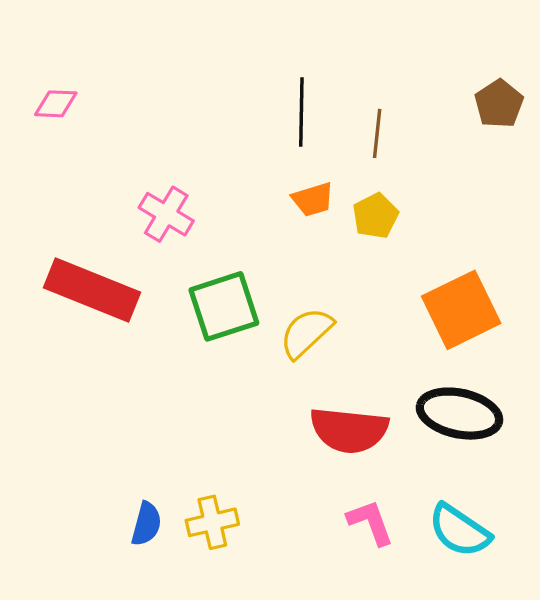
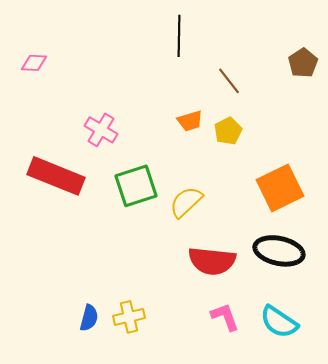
black line: (301, 112) -> (179, 36), moved
brown line: (377, 133) -> (229, 81), turned -44

